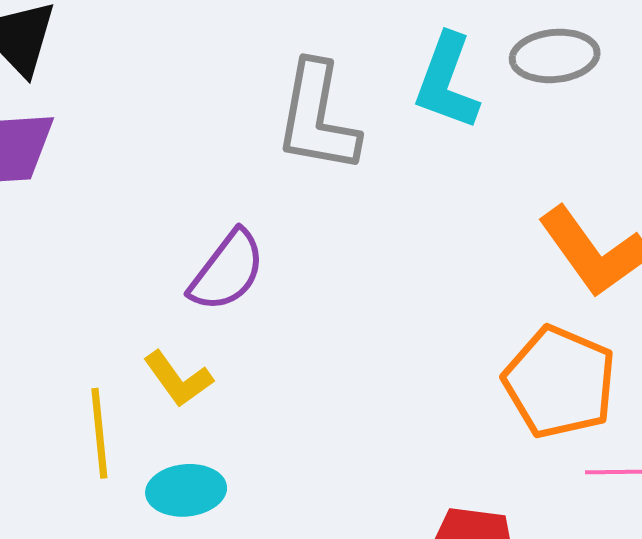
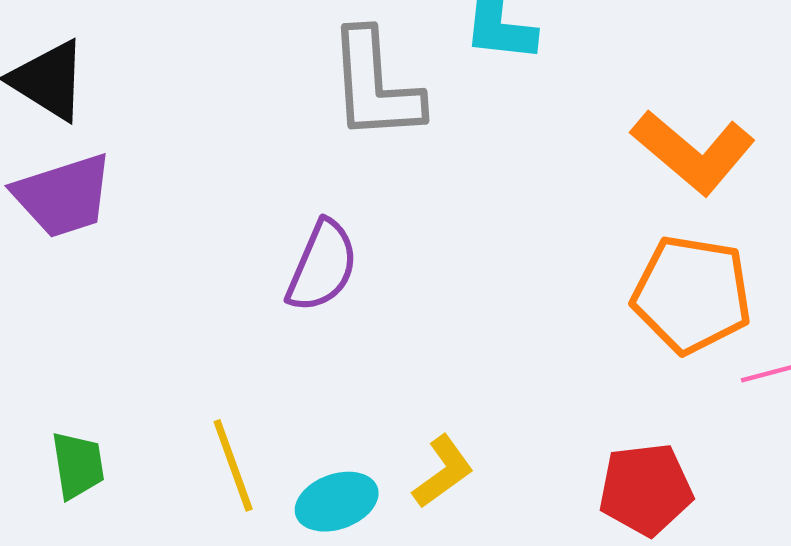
yellow L-shape: (178, 379) -> (443, 472), moved, turned -76

